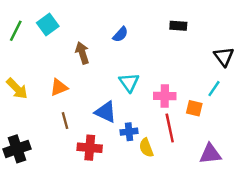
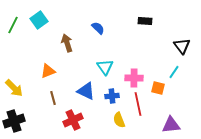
blue semicircle: (120, 34) -> (98, 28), turned -88
yellow arrow: (17, 89) -> (14, 88), moved
blue cross: (129, 132) -> (112, 96), moved
red cross: (90, 148) -> (73, 120), turned -30

